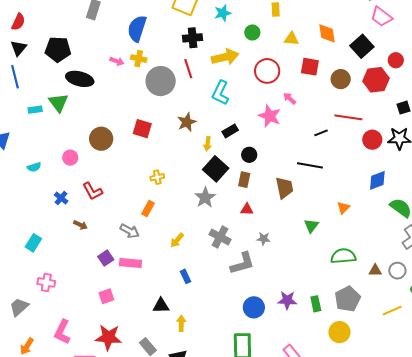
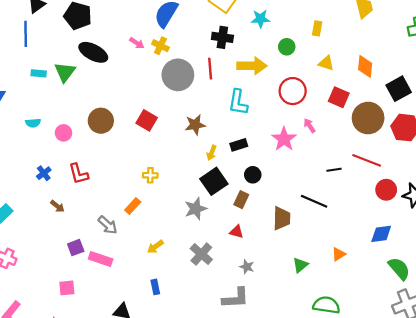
brown circle: (341, 79) -> (368, 118), size x1.5
cyan L-shape: (220, 93) -> (238, 102), turned -30
cyan semicircle: (34, 167) -> (33, 123), moved
gray L-shape: (242, 263) -> (236, 298), moved

